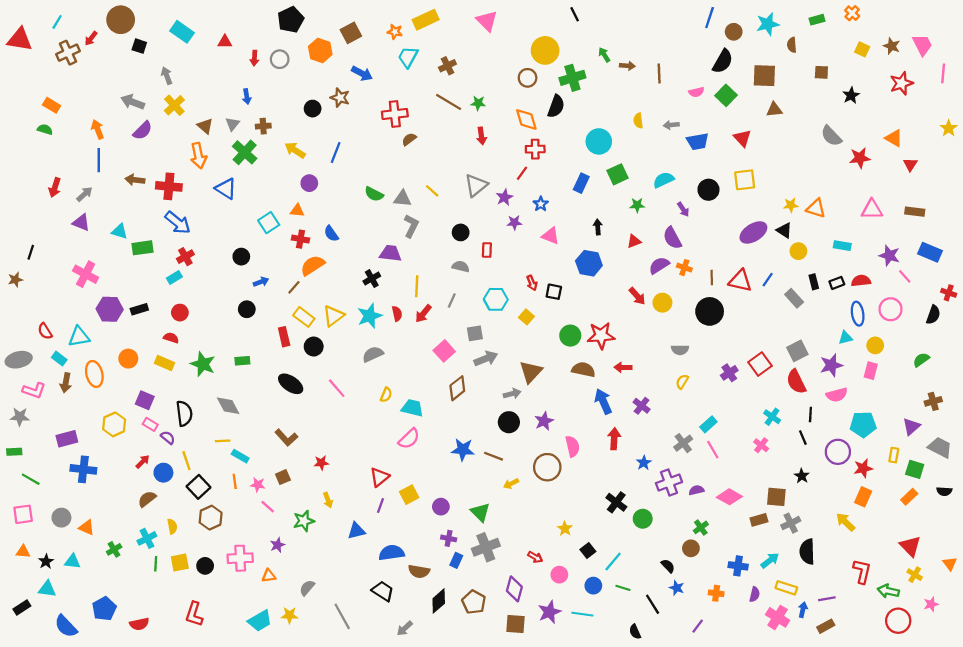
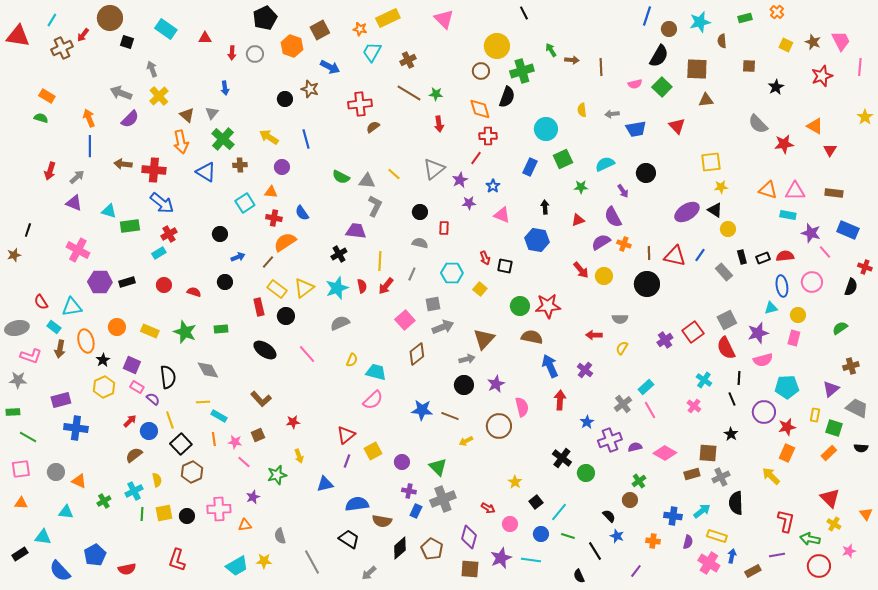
brown cross: (263, 126) -> (240, 165), moved
blue line: (336, 152) -> (306, 139), turned -36
yellow square: (745, 180) -> (711, 162), moved
orange triangle: (816, 208) -> (768, 190), moved
cyan rectangle: (842, 246) -> (788, 215), moved
red semicircle: (171, 338) -> (194, 292), moved
red arrow: (623, 367) -> (594, 335), moved
black star: (46, 561) -> (103, 360), moved
gray semicircle: (307, 588) -> (280, 536), turned -56
purple line: (827, 599) -> (777, 555), moved

